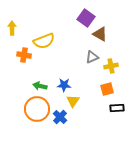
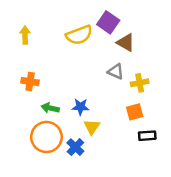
yellow arrow: (12, 28) -> (25, 35), moved
yellow semicircle: (44, 41) -> (79, 35), moved
orange cross: (24, 55) -> (30, 82), moved
gray triangle: (92, 57) -> (116, 71), turned 48

